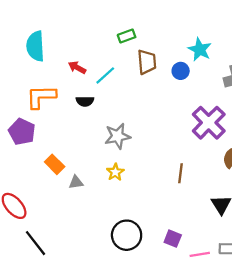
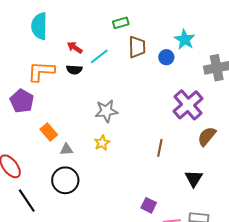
black semicircle: (85, 101) -> (74, 70), moved
black circle: (127, 235) -> (65, 180), moved

